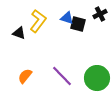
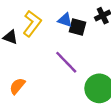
purple line: (62, 76) -> (66, 62), moved

